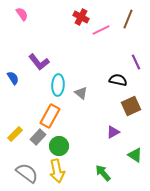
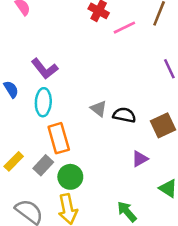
black semicircle: (118, 80) -> (124, 115), moved
cyan ellipse: (58, 85) -> (43, 102), moved
orange rectangle: (50, 116) -> (59, 138), turned -45

